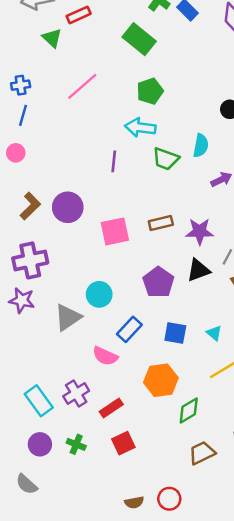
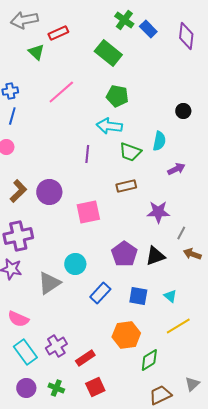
green pentagon: (150, 91) -> (117, 96), turned 30
brown rectangle: (161, 223) -> (126, 186), moved
black triangle: (198, 270) -> (155, 256), moved
pink semicircle: (105, 356) -> (18, 319), moved

